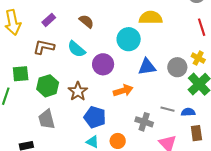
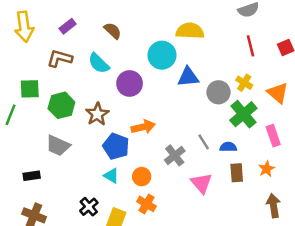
blue triangle: (147, 67) -> (188, 77), moved
orange arrow: (123, 91) -> (143, 127), moved
gray line: (167, 109) -> (204, 142), turned 40
gray trapezoid: (47, 119) -> (58, 146), turned -55
gray cross: (144, 122) -> (175, 155), turned 30

